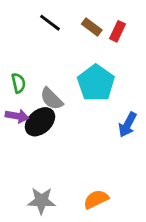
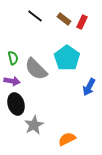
gray semicircle: (51, 99) -> (36, 69), size x1.4
black ellipse: (40, 122) -> (16, 104), moved, turned -65
gray star: (41, 201) -> (34, 125), moved, turned -30

